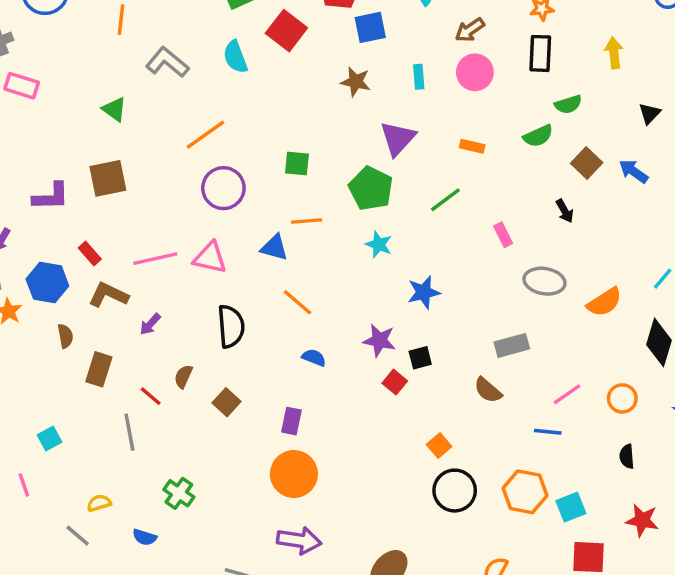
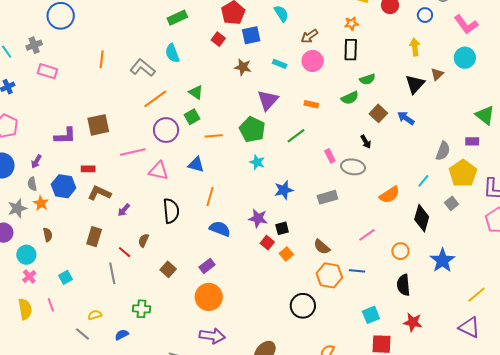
orange line: (121, 20) -> (102, 59), moved
red square: (286, 31) -> (218, 39), moved, size x0.6
yellow arrow: (614, 53) -> (415, 47), moved
gray L-shape: (167, 62) -> (143, 68), moved
cyan rectangle: (419, 77) -> (280, 64), turned -64
green triangle: (114, 109) -> (196, 92), moved
black triangle: (650, 113) -> (415, 84), size x1.5
green square: (297, 163) -> (192, 117), moved, turned -35
orange line: (307, 221) -> (214, 136), moved
red rectangle: (90, 253) -> (88, 169), turned -48
pink line: (155, 259) -> (133, 152), moved
gray ellipse: (544, 281) -> (353, 167), moved
orange line: (298, 302) -> (210, 196), turned 66
brown semicircle: (65, 336) -> (48, 235), moved
gray rectangle: (512, 345) -> (327, 197), moved
blue semicircle: (314, 358) -> (220, 229), size x1.5
pink line: (567, 394) -> (367, 235), moved
brown square: (227, 402) -> (168, 269), moved
purple rectangle: (291, 421) -> (207, 266), turned 42
orange square: (439, 445) -> (286, 254), moved
black semicircle: (627, 456) -> (403, 285), size x1.5
orange hexagon: (525, 492) -> (329, 275), moved
green cross: (179, 493) -> (142, 309), turned -30
blue semicircle: (145, 537) -> (122, 335), turned 136

